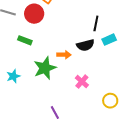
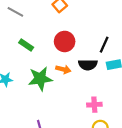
red circle: (34, 14) -> (65, 41), moved
pink cross: (82, 82) -> (94, 105), moved, turned 32

